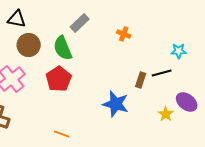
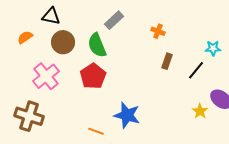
black line: (162, 73) -> (196, 70), turned -36
brown rectangle: (141, 80) -> (167, 61), moved
blue star: (116, 104) -> (127, 115), moved

